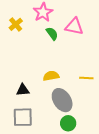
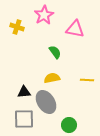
yellow cross: (16, 24) -> (17, 27), turned -32
green semicircle: (52, 34) -> (55, 52), moved
gray ellipse: (62, 100) -> (46, 102), moved

